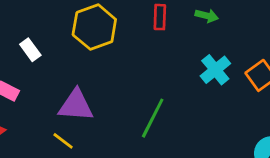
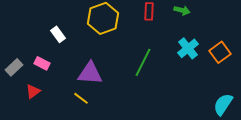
green line: (153, 118) -> (143, 62), moved

